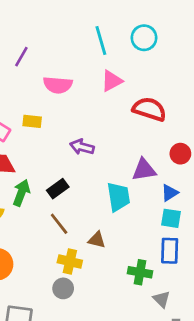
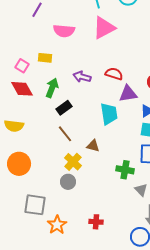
pink triangle: (112, 81) -> (104, 28), size x1.4
red semicircle: (149, 109) -> (114, 74), moved, size x0.7
green arrow: (21, 193) -> (52, 88), moved
yellow cross: (70, 261) -> (73, 162), turned 30

